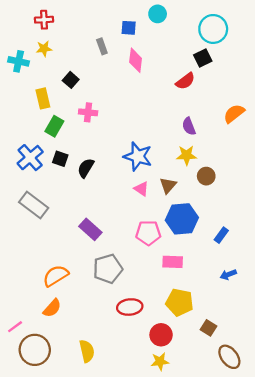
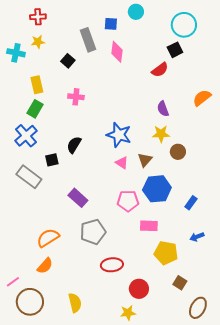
gray rectangle: (102, 46) -> (88, 40), size x1.6
black square: (71, 80) -> (68, 61), moved
green rectangle: (54, 126) -> (35, 109), moved
black square: (60, 159) -> (52, 160), moved, turned -32
yellow pentagon: (180, 302) -> (166, 253), moved
brown ellipse: (229, 357) -> (198, 308), turned 65
yellow star: (160, 361) -> (128, 313), moved

